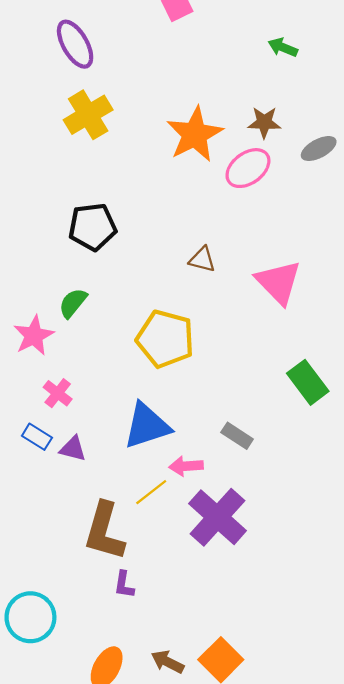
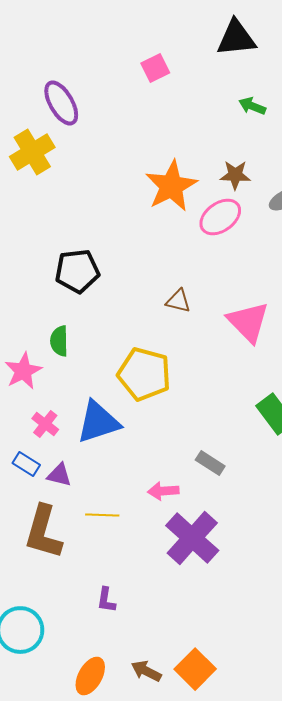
yellow cross: (88, 115) -> (32, 152), moved
green semicircle: (73, 303) -> (59, 341), turned -40
blue triangle: (147, 426) -> (98, 422), moved
yellow line: (151, 492) -> (102, 515), moved, turned 40
brown L-shape: (104, 531) -> (43, 532), moved

